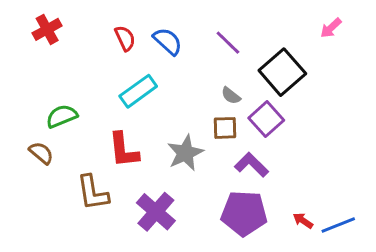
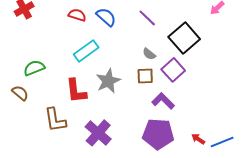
red semicircle: (125, 38) -> (77, 15), turned -48
gray star: (185, 153) -> (108, 81), moved

